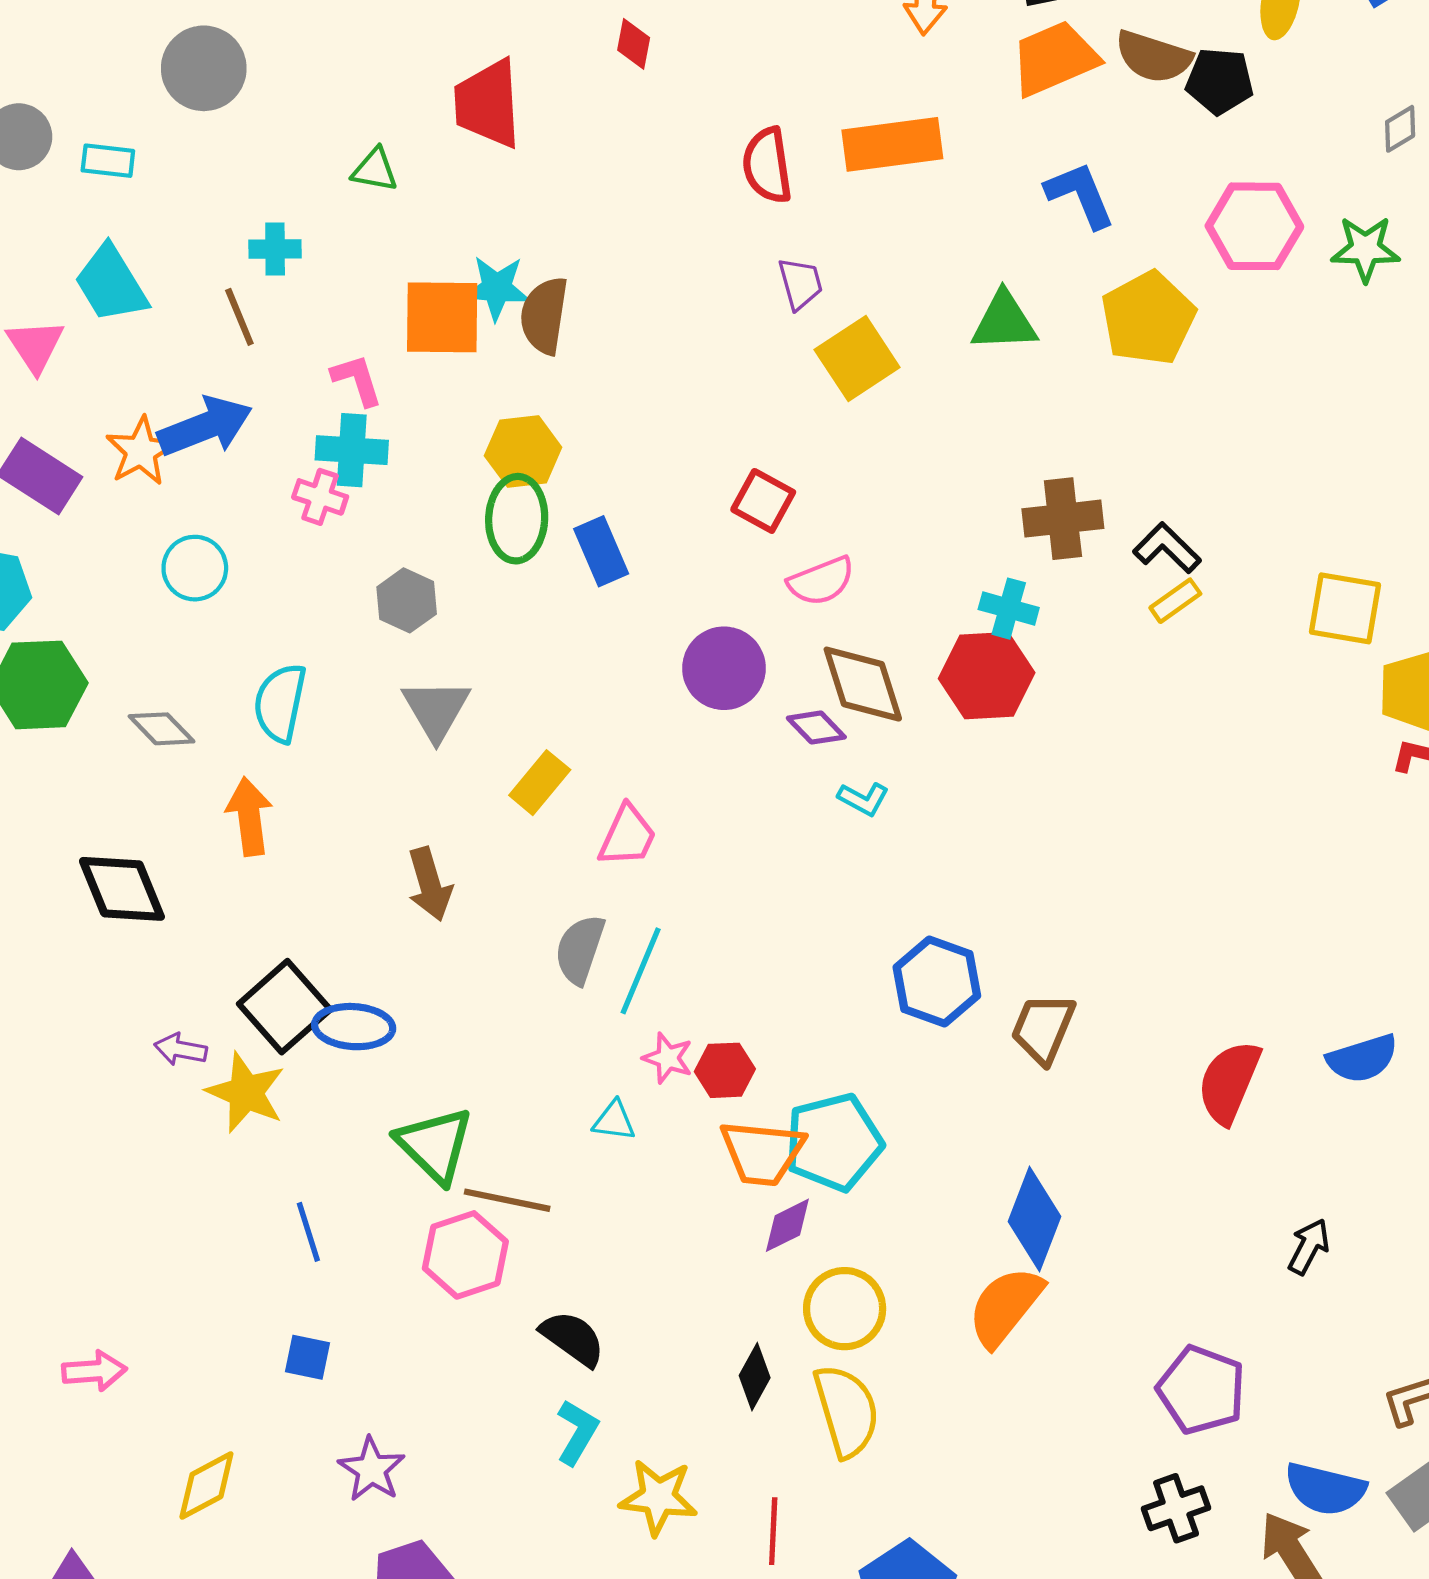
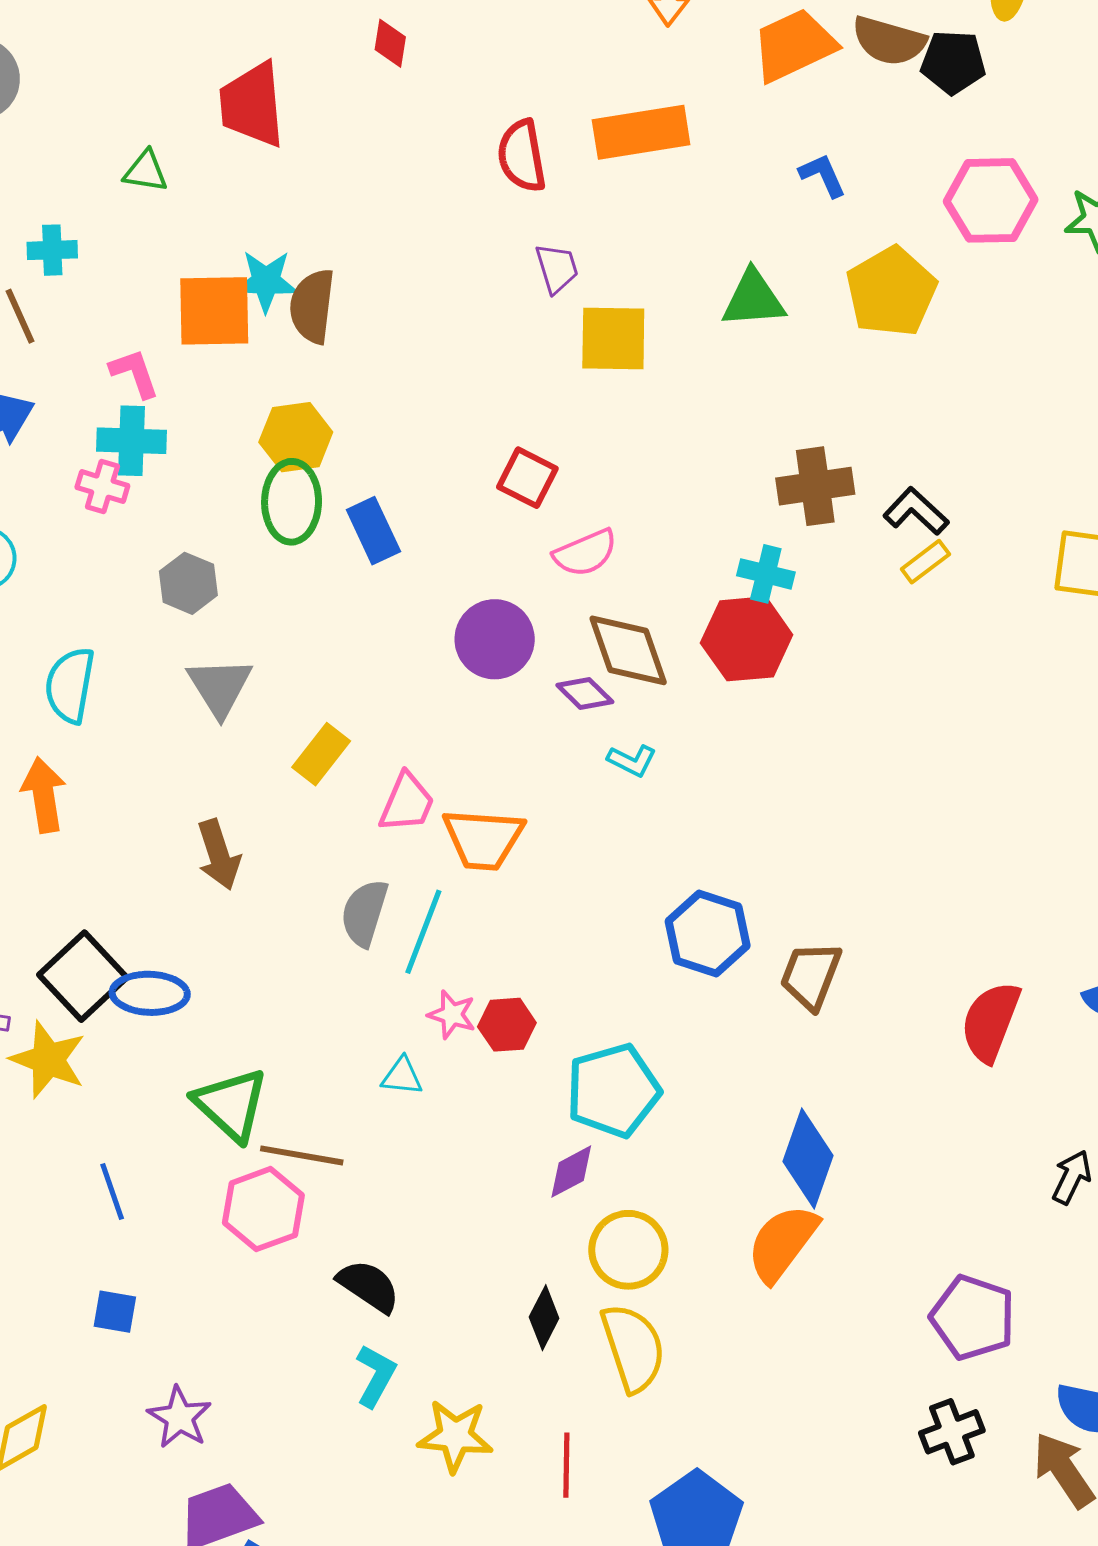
blue L-shape: (1080, 195) -> (823, 175), size x0.7
yellow square: (857, 359) -> (613, 339), turned 36
orange trapezoid: (762, 1153) -> (483, 839), moved

